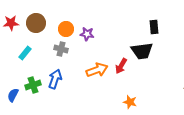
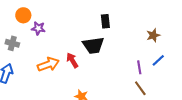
orange circle: (66, 29) -> (23, 15), moved
red arrow: (121, 66) -> (72, 60), turned 119

